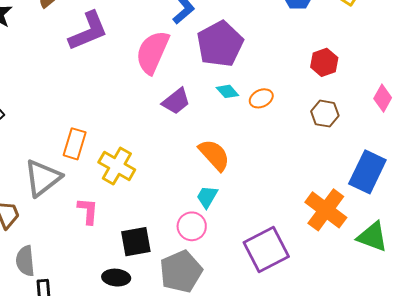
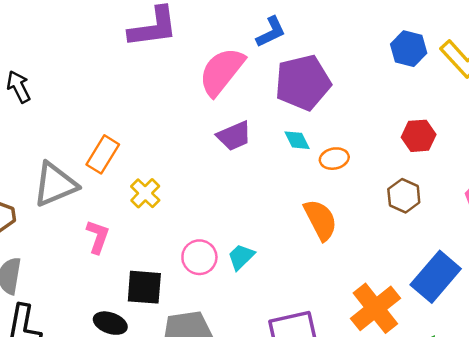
orange semicircle: (214, 155) -> (320, 220), moved
yellow cross: (117, 166) -> (145, 193), size x0.7
pink circle: (192, 226) -> (199, 257), moved

